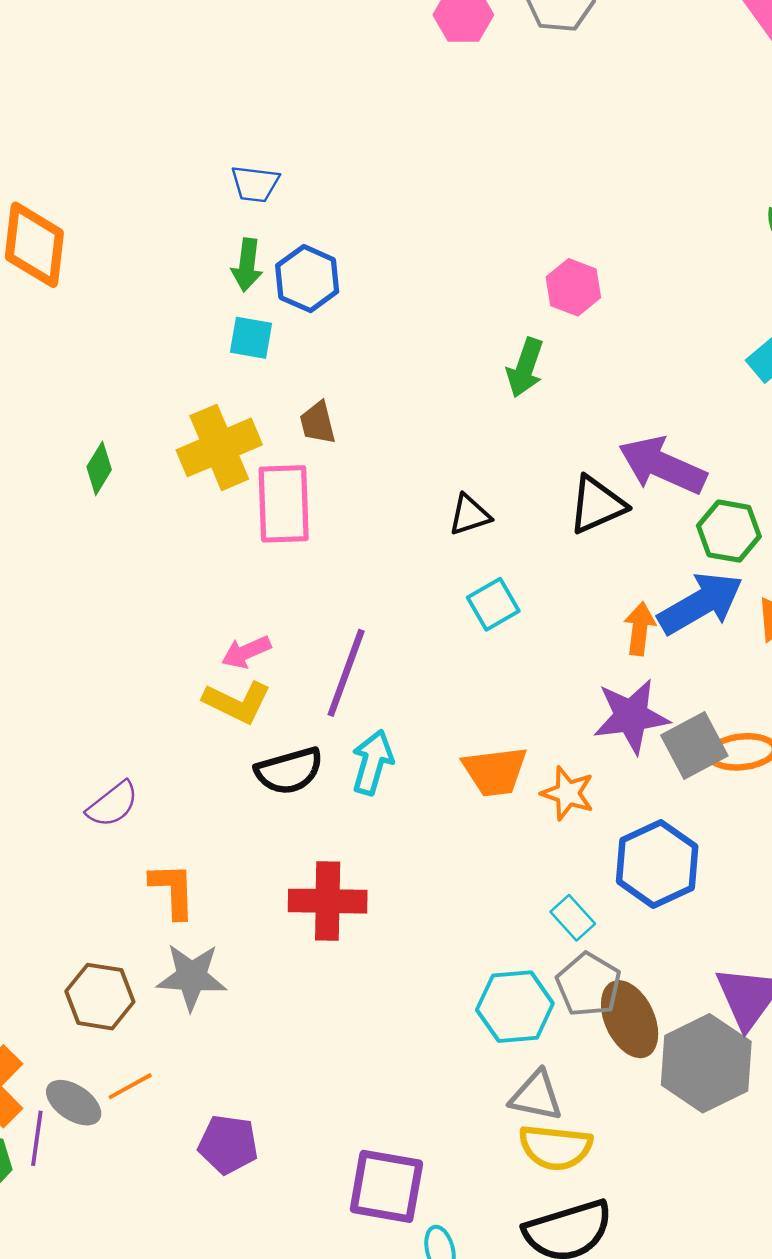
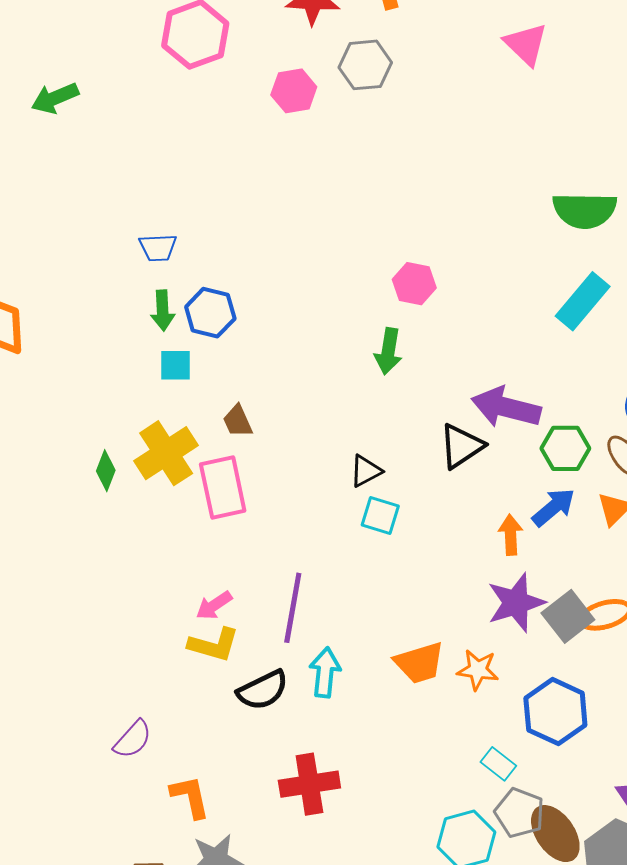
green diamond: (99, 468) -> (106, 471), moved
blue arrow: (701, 603) -> (554, 507), size x0.7
cyan square: (493, 604) -> (380, 516), moved, turned -33

